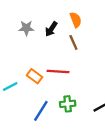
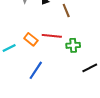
green cross: (68, 104) -> (73, 45), moved

